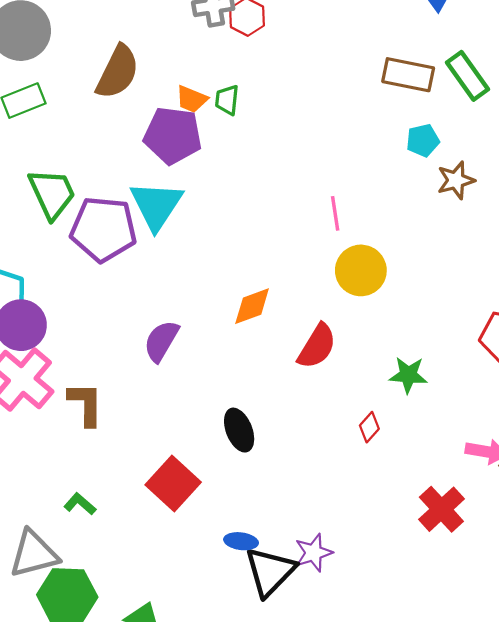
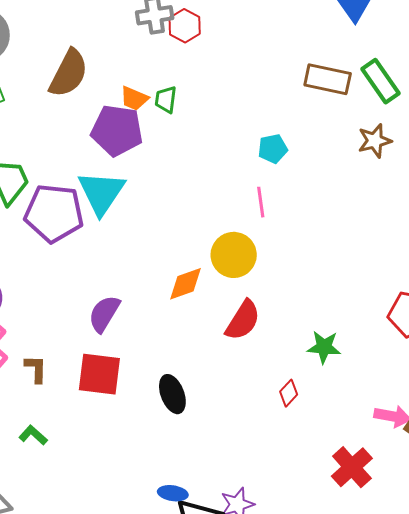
cyan pentagon: (423, 140) -> (273, 149), moved
brown star: (456, 180) -> (375, 141), moved
yellow circle: (361, 270) -> (234, 255), moved
brown L-shape: (86, 404) -> (36, 369), size x0.7
red square: (173, 483) -> (99, 374), moved, turned -36
green L-shape: (80, 504) -> (33, 435), moved

